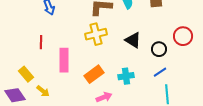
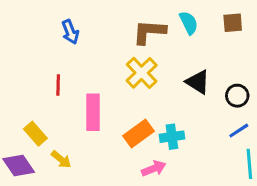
yellow cross: (96, 34) -> (142, 73), turned -30
cyan cross: (126, 76) -> (172, 137), moved

